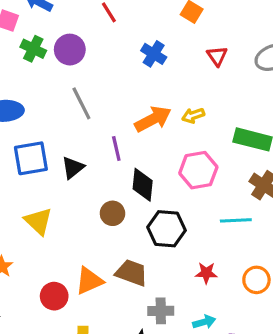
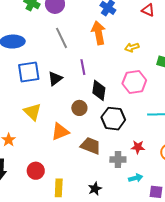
red triangle: (217, 56) -> (148, 10), turned -32
orange arrow: (153, 119) -> (99, 33), moved, turned -75
orange triangle: (89, 281) -> (60, 132), moved
red circle: (54, 296) -> (36, 171), moved
gray cross: (161, 311) -> (118, 160), moved

